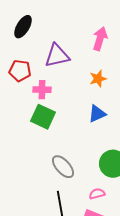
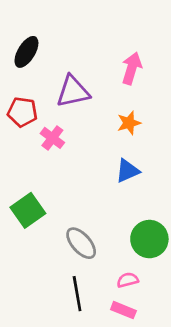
pink cross: (42, 90) -> (52, 138), turned 36
green square: (43, 117) -> (28, 210), moved, turned 30

